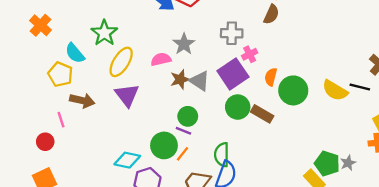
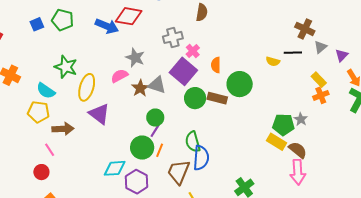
green circle: (293, 90) -> (240, 84), moved
yellow semicircle: (335, 90) -> (273, 61), size x0.6
purple line: (183, 131) -> (155, 131), turned -64

